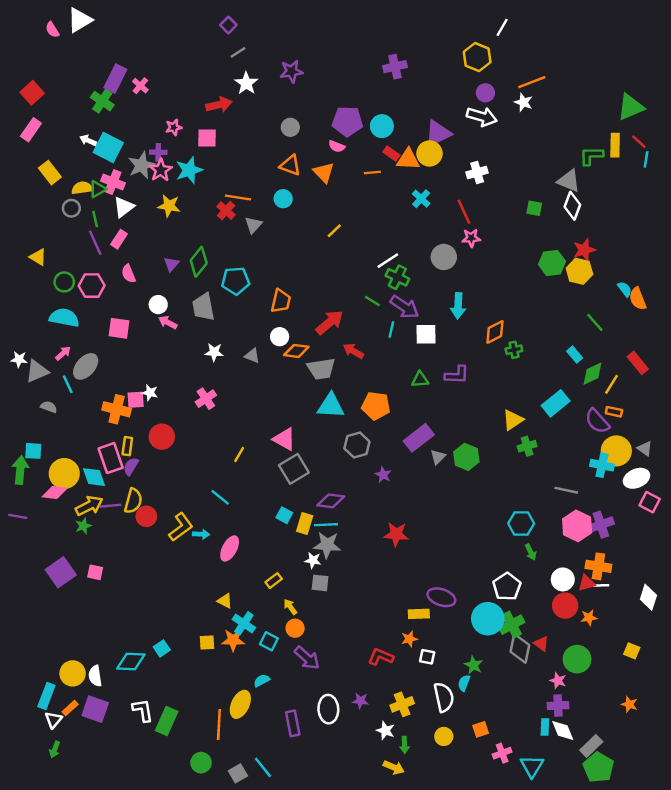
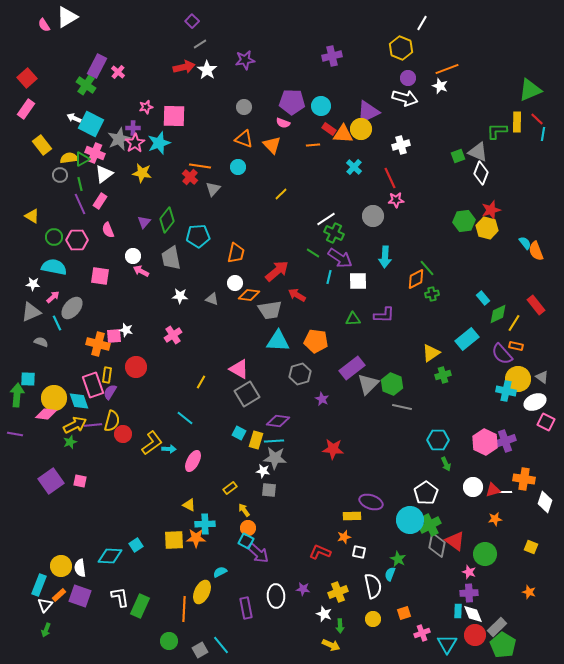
red arrow: (219, 105) -> (184, 67), moved
pink square: (207, 138) -> (174, 116), size x1.4
green square: (534, 208) -> (458, 156), moved, turned -32
green line: (595, 322) -> (427, 268), moved
white star: (19, 359) -> (33, 284), moved
gray triangle: (438, 457) -> (368, 384), size x1.6
gray line: (566, 490) -> (402, 407), moved
orange cross: (598, 566) -> (524, 479), moved
red circle: (565, 606) -> (475, 635), moved
cyan cross: (244, 623) -> (205, 524), turned -36
cyan square: (269, 641) -> (246, 541), moved
yellow square: (207, 642) -> (174, 540), size x1.5
red triangle: (541, 644) -> (455, 541), size x1.5

